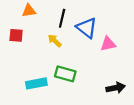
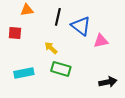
yellow arrow: (55, 41) -> (51, 48), moved
cyan rectangle: (36, 83) -> (24, 73), moved

